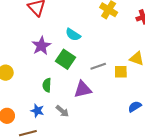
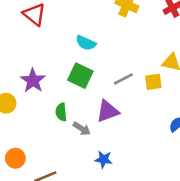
purple star: (41, 46) -> (33, 81), moved
blue star: (37, 111) -> (104, 159), moved
gray arrow: (62, 111) -> (82, 129), moved

